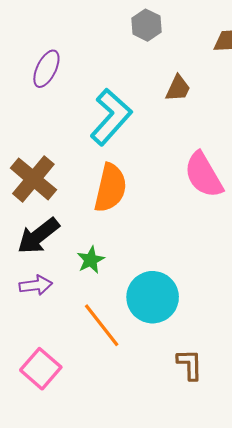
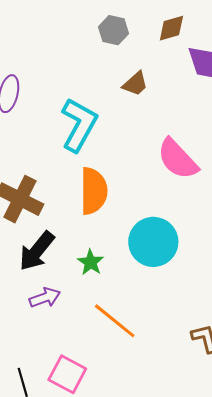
gray hexagon: (146, 25) -> (113, 30), moved
brown trapezoid: (178, 88) -> (135, 84), turned 36
cyan circle: (153, 297) -> (153, 242), moved

